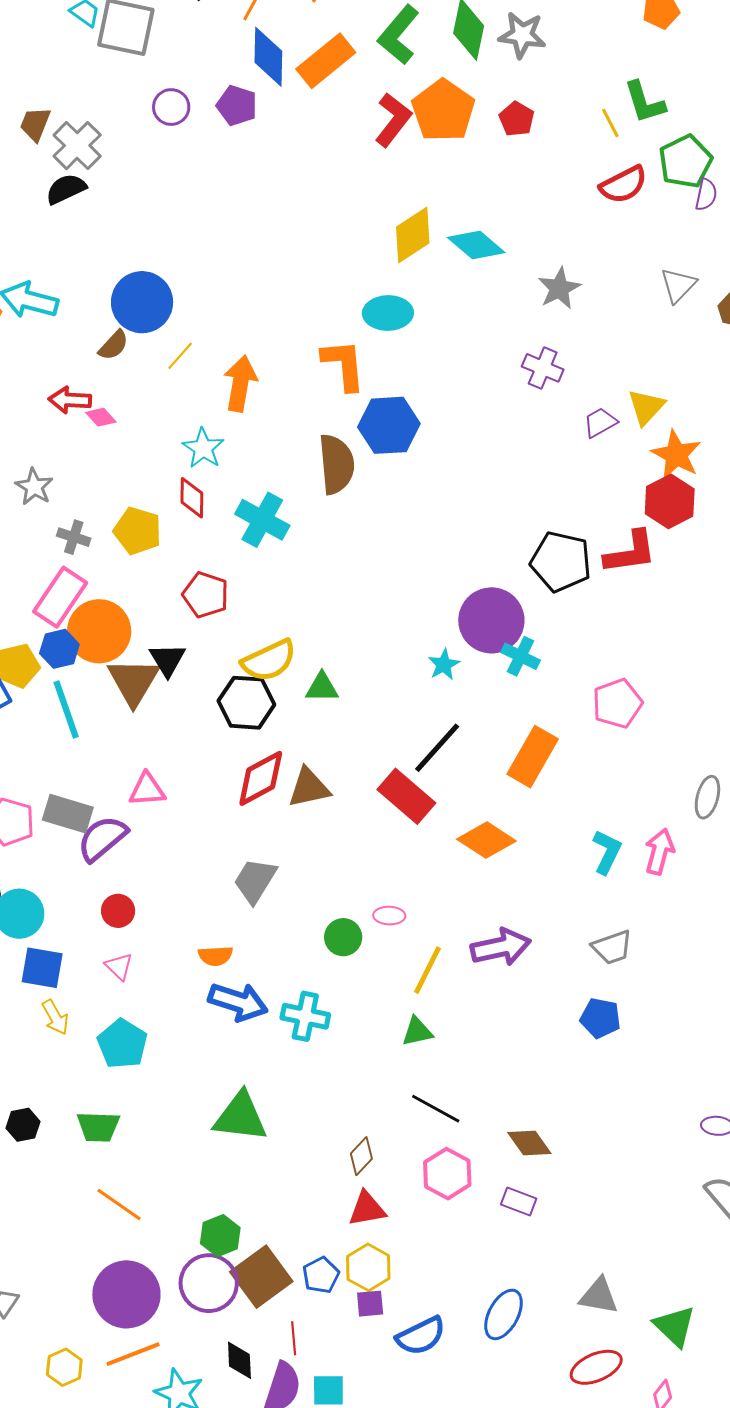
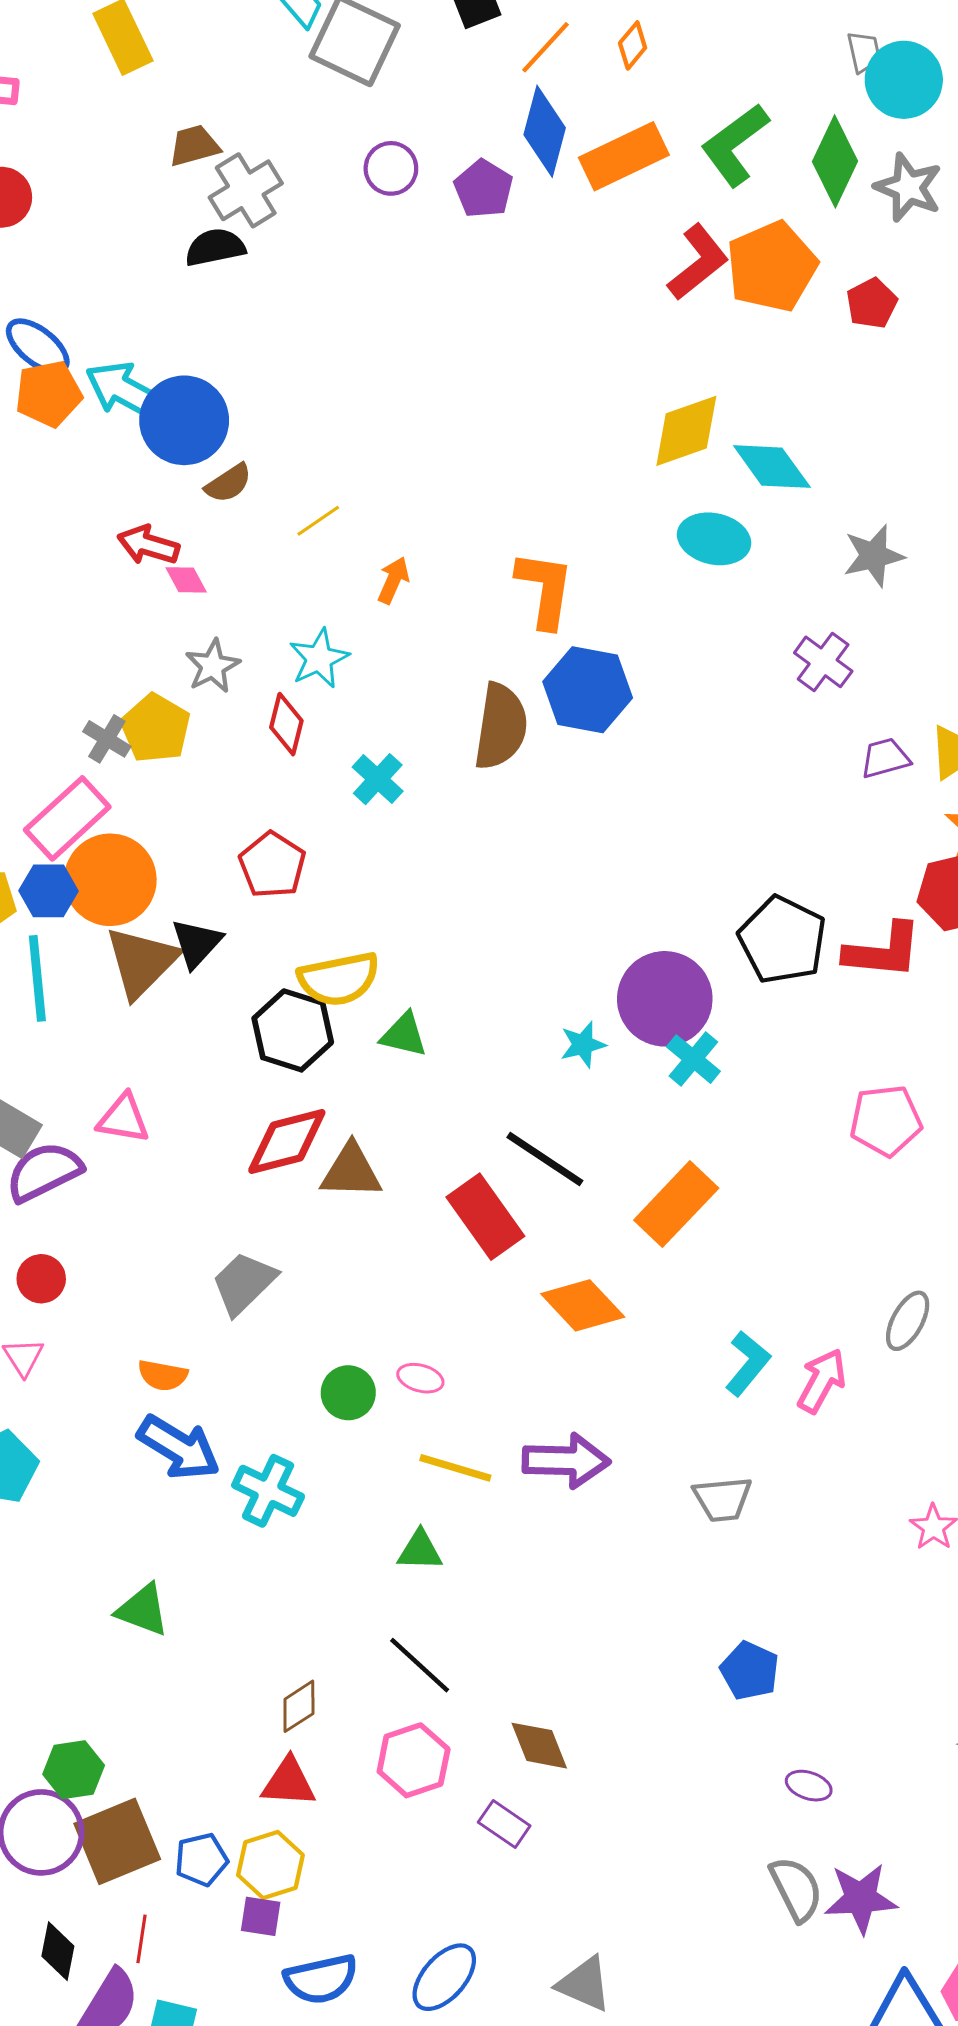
brown trapezoid: (35, 124) -> (194, 146), turned 39
blue circle: (142, 302) -> (184, 420), moved
cyan ellipse: (388, 313) -> (714, 539), moved
orange arrow: (240, 384) -> (393, 580), size x0.6
gray star: (34, 487) -> (213, 666), moved
cyan cross: (262, 520) -> (378, 779), size x0.7
yellow pentagon: (138, 531) -> (156, 728), moved
pink pentagon: (617, 703) -> (886, 1121), moved
black line: (437, 748) -> (545, 1159), turned 68
yellow line: (427, 970) -> (455, 1468), turned 66
blue pentagon: (600, 1018) -> (750, 1671), moved
green triangle: (241, 1117) -> (143, 1610), size x0.7

